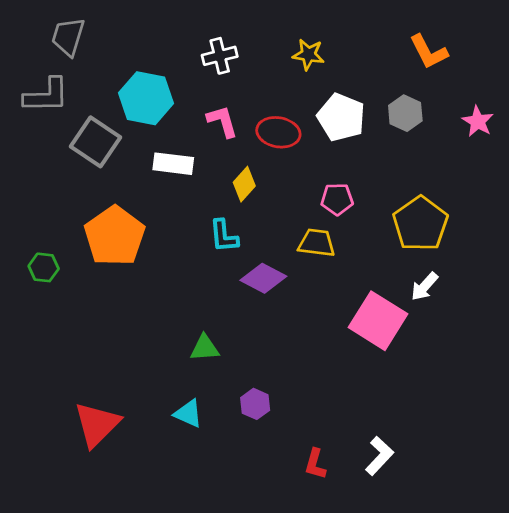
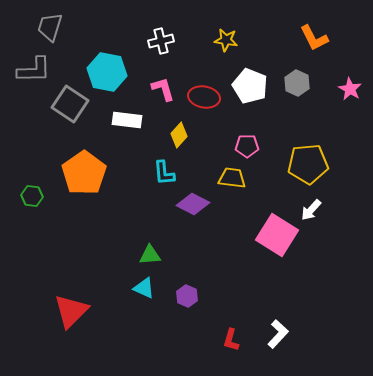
yellow pentagon: (420, 224) -> (308, 164), turned 30
cyan triangle: (188, 413) -> (144, 288), moved

